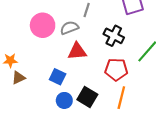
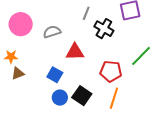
pink circle: (43, 25) -> (21, 24), moved
gray semicircle: (69, 28) -> (52, 32), moved
black cross: (114, 36) -> (104, 29), moved

